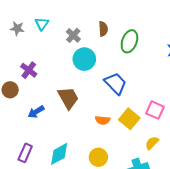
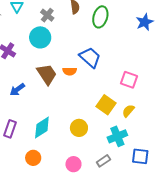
cyan circle: (84, 59) -> (40, 37), moved
yellow square: (129, 119) -> (106, 105), moved
orange semicircle: (103, 120) -> (70, 71), moved

